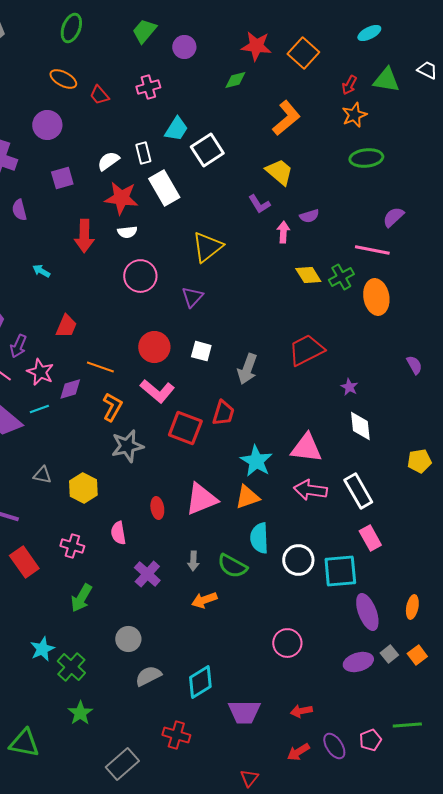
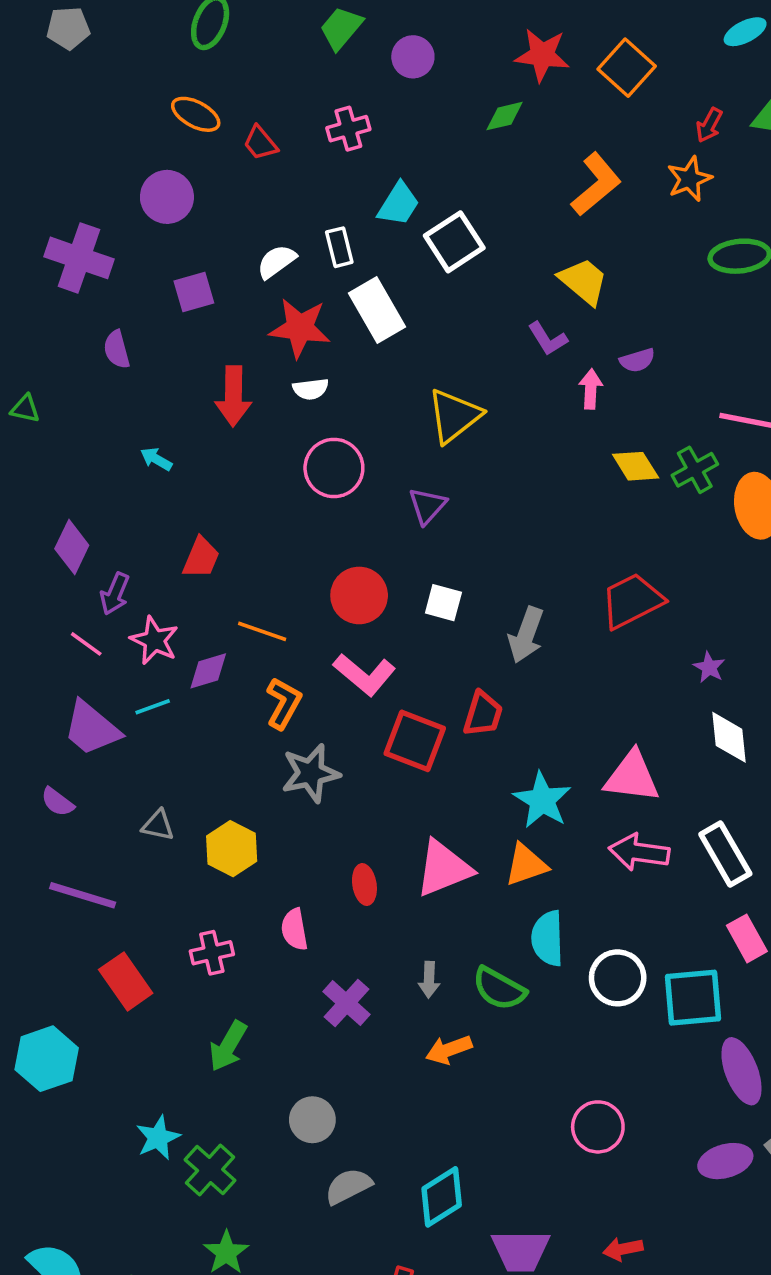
orange star: (354, 115) -> (689, 179), moved
pink cross: (72, 546) -> (212, 953), turned -30

